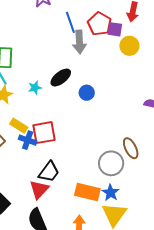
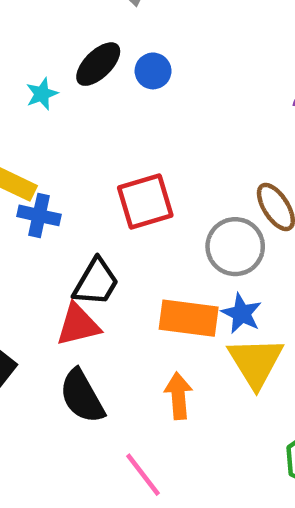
blue circle: (87, 93) -> (153, 71), moved
red square: (44, 133) -> (145, 202), moved
red triangle: (39, 190) -> (78, 325), turned 40

